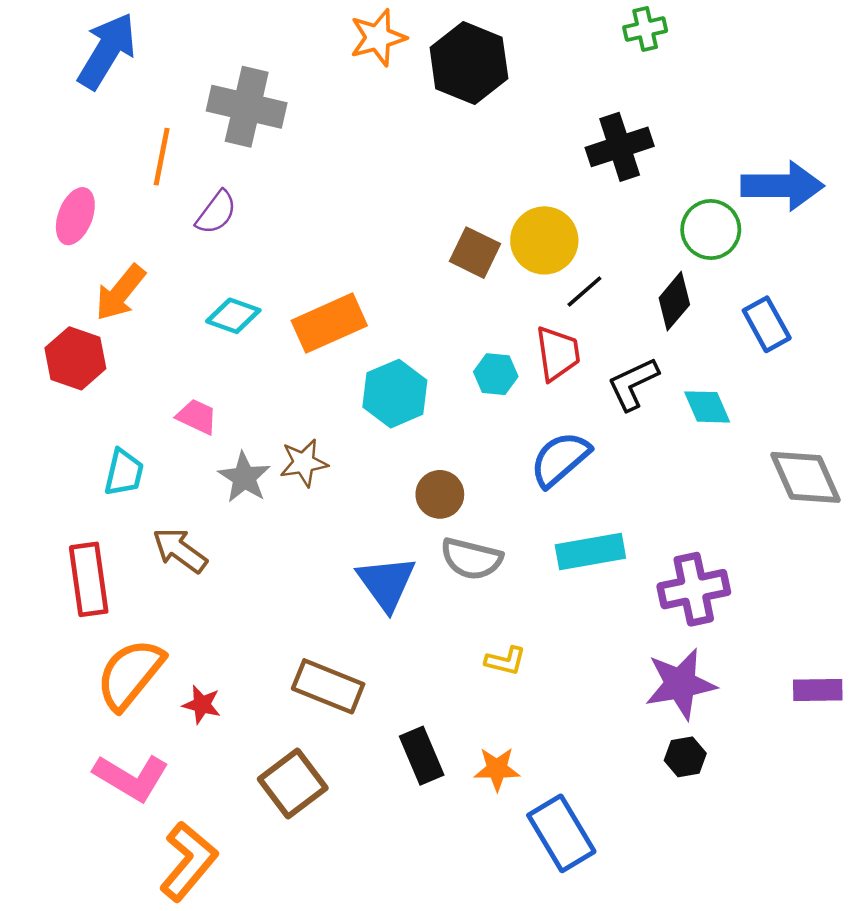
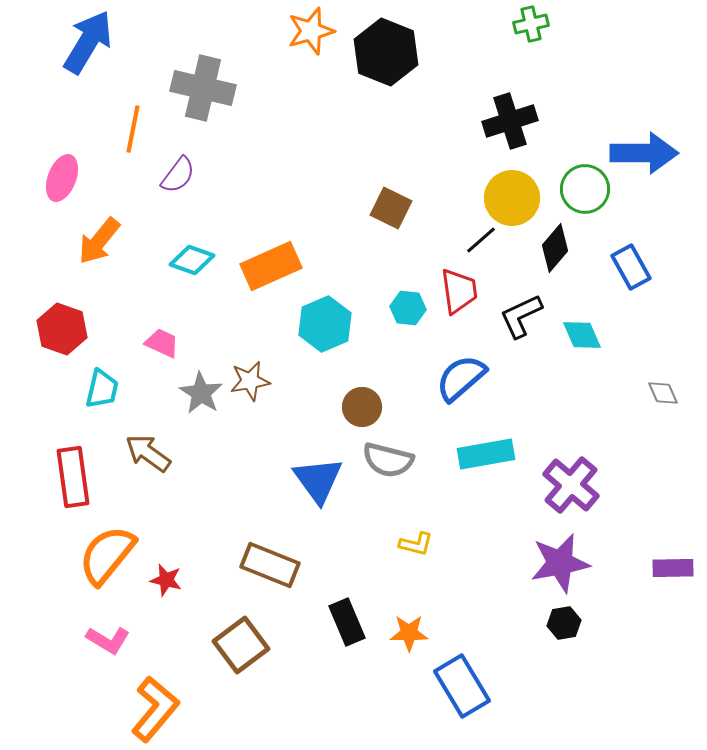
yellow circle: (544, 240) -> (512, 198), moved
red hexagon: (75, 358) -> (62, 329), moved
gray diamond: (806, 477) -> (663, 393), size x0.5
purple cross: (694, 589) -> (571, 485), turned -38
pink L-shape: (131, 777) -> (108, 640), size x0.7

